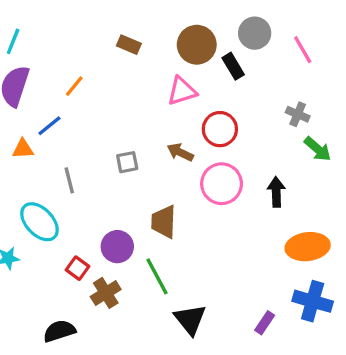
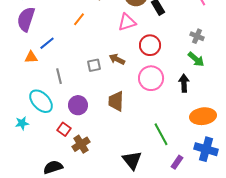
orange line: (74, 86) -> (79, 19), moved
green arrow: (318, 149) -> (196, 59), moved
brown arrow: (180, 152) -> (117, 59), moved
purple circle: (117, 247) -> (78, 105), moved
green line: (157, 276) -> (161, 134), moved

